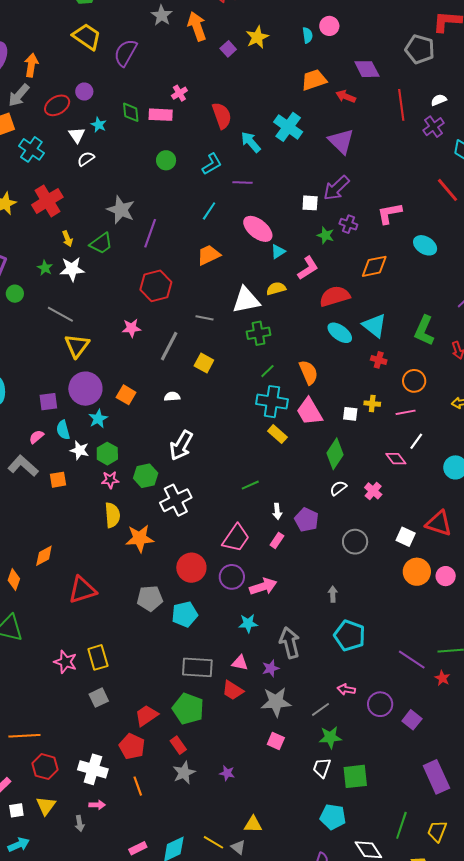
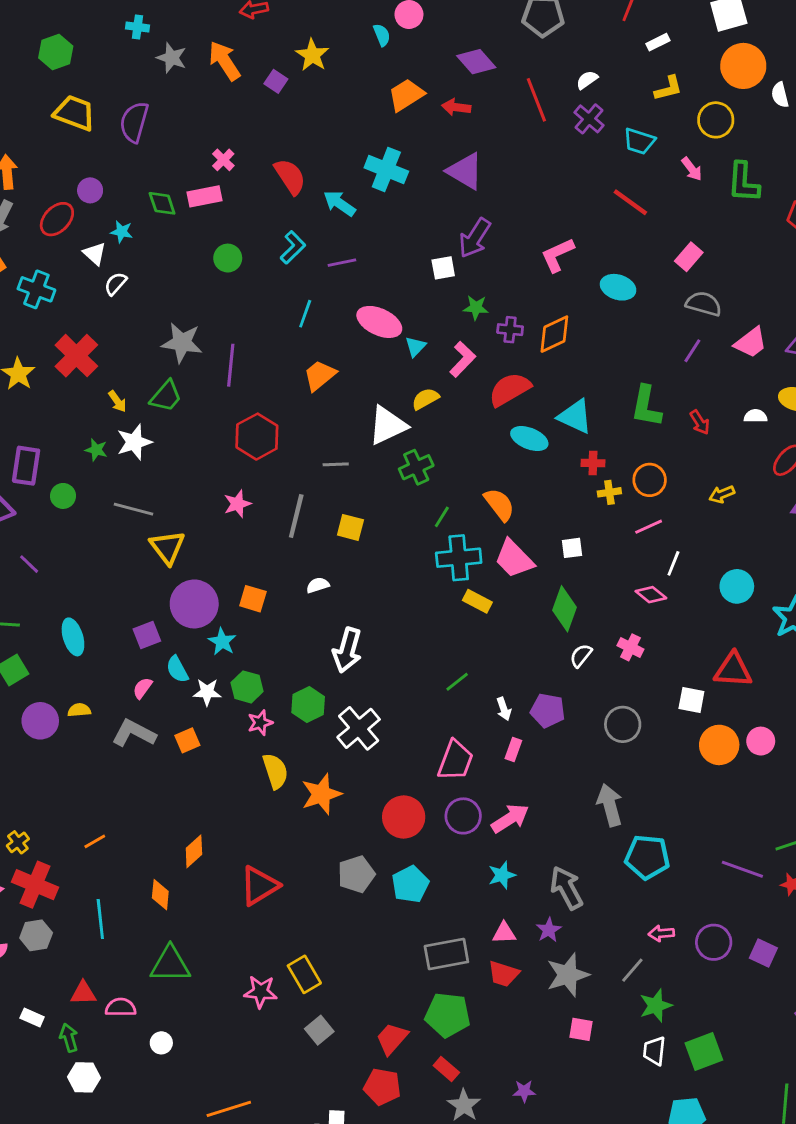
purple cross: (348, 224) -> (510, 330), moved
yellow cross: (372, 404) -> (609, 492), moved
gray arrow: (333, 594) -> (610, 805), size x1.8

